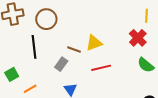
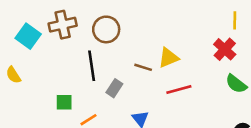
gray rectangle: (61, 64) -> (114, 88), moved
green square: (12, 74) -> (64, 102), turned 32

